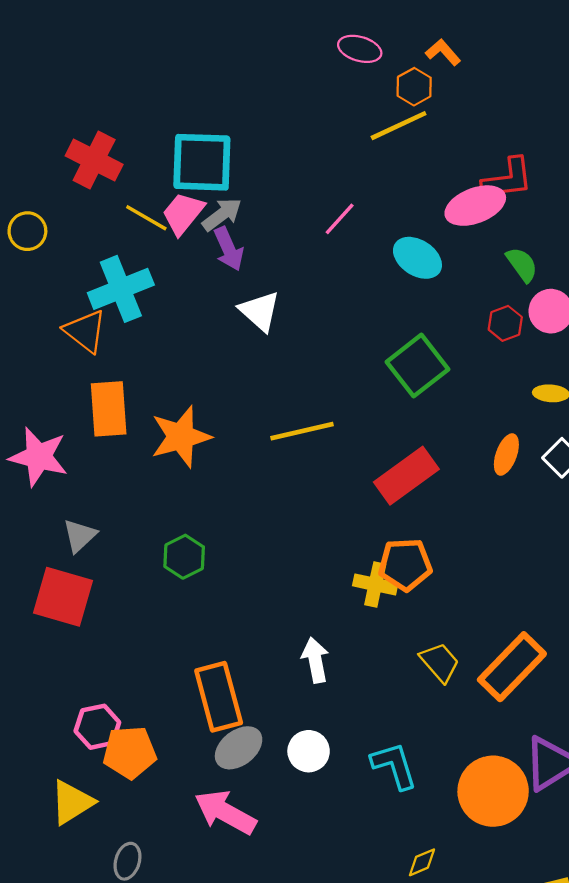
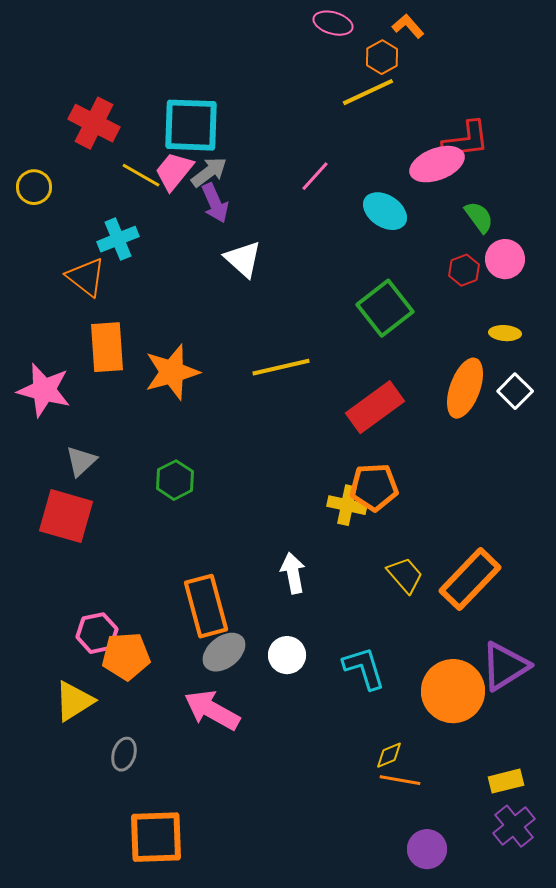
cyan cross: (121, 289) -> (118, 239), size x0.7
orange ellipse: (506, 454) -> (465, 388), size x1.6

